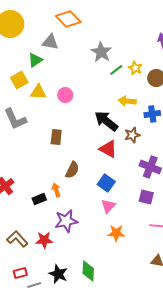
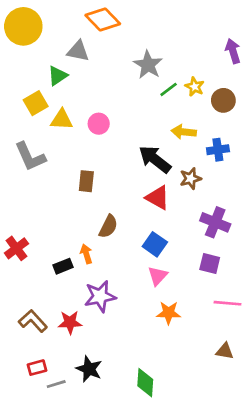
green diamond: (88, 271) -> (145, 383), moved

